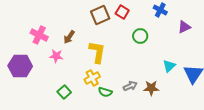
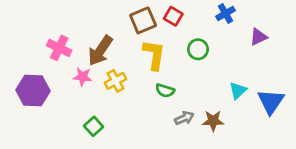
blue cross: (160, 10) -> (226, 14), turned 32
brown arrow: (69, 37) -> (100, 51), size x1.6
yellow L-shape: (97, 52) -> (154, 55), moved
yellow cross: (92, 78) -> (116, 81), moved
green semicircle: (105, 92) -> (165, 91), moved

